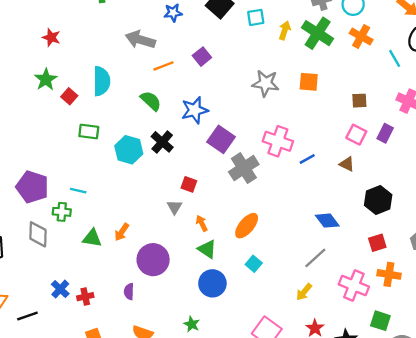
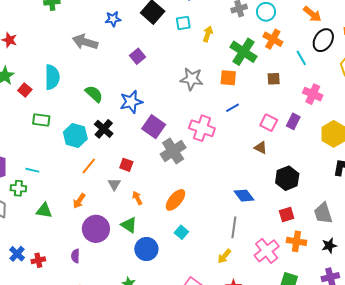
green cross: (318, 33) -> (243, 52), moved
orange line: (163, 66) -> (89, 166), moved, turned -30
brown square: (359, 101) -> (274, 79), moved
blue line: (307, 159) -> (233, 108), moved
orange arrow: (122, 232) -> (79, 201), moved
green triangle: (207, 249) -> (129, 225), moved
gray line: (315, 258) -> (234, 227), turned -40
pink cross: (354, 286) -> (267, 251), turned 30

